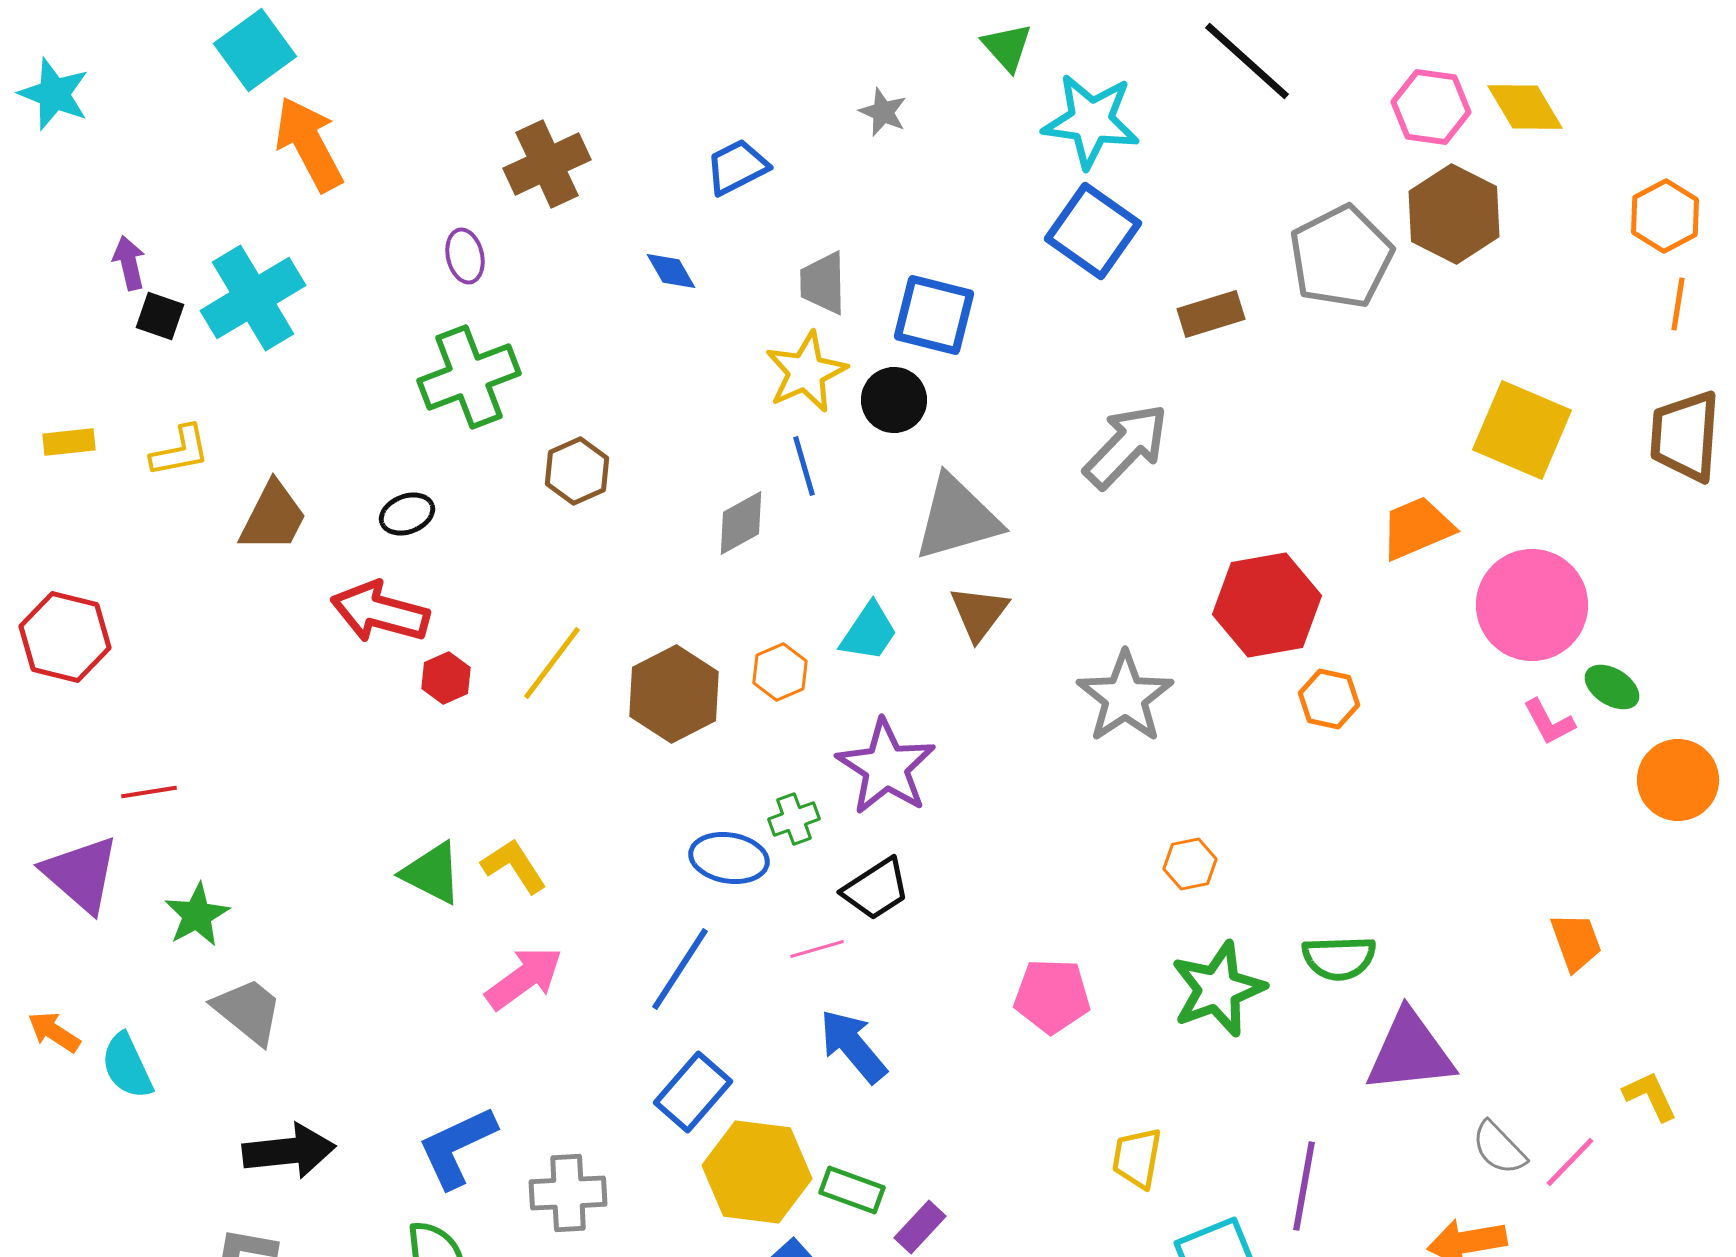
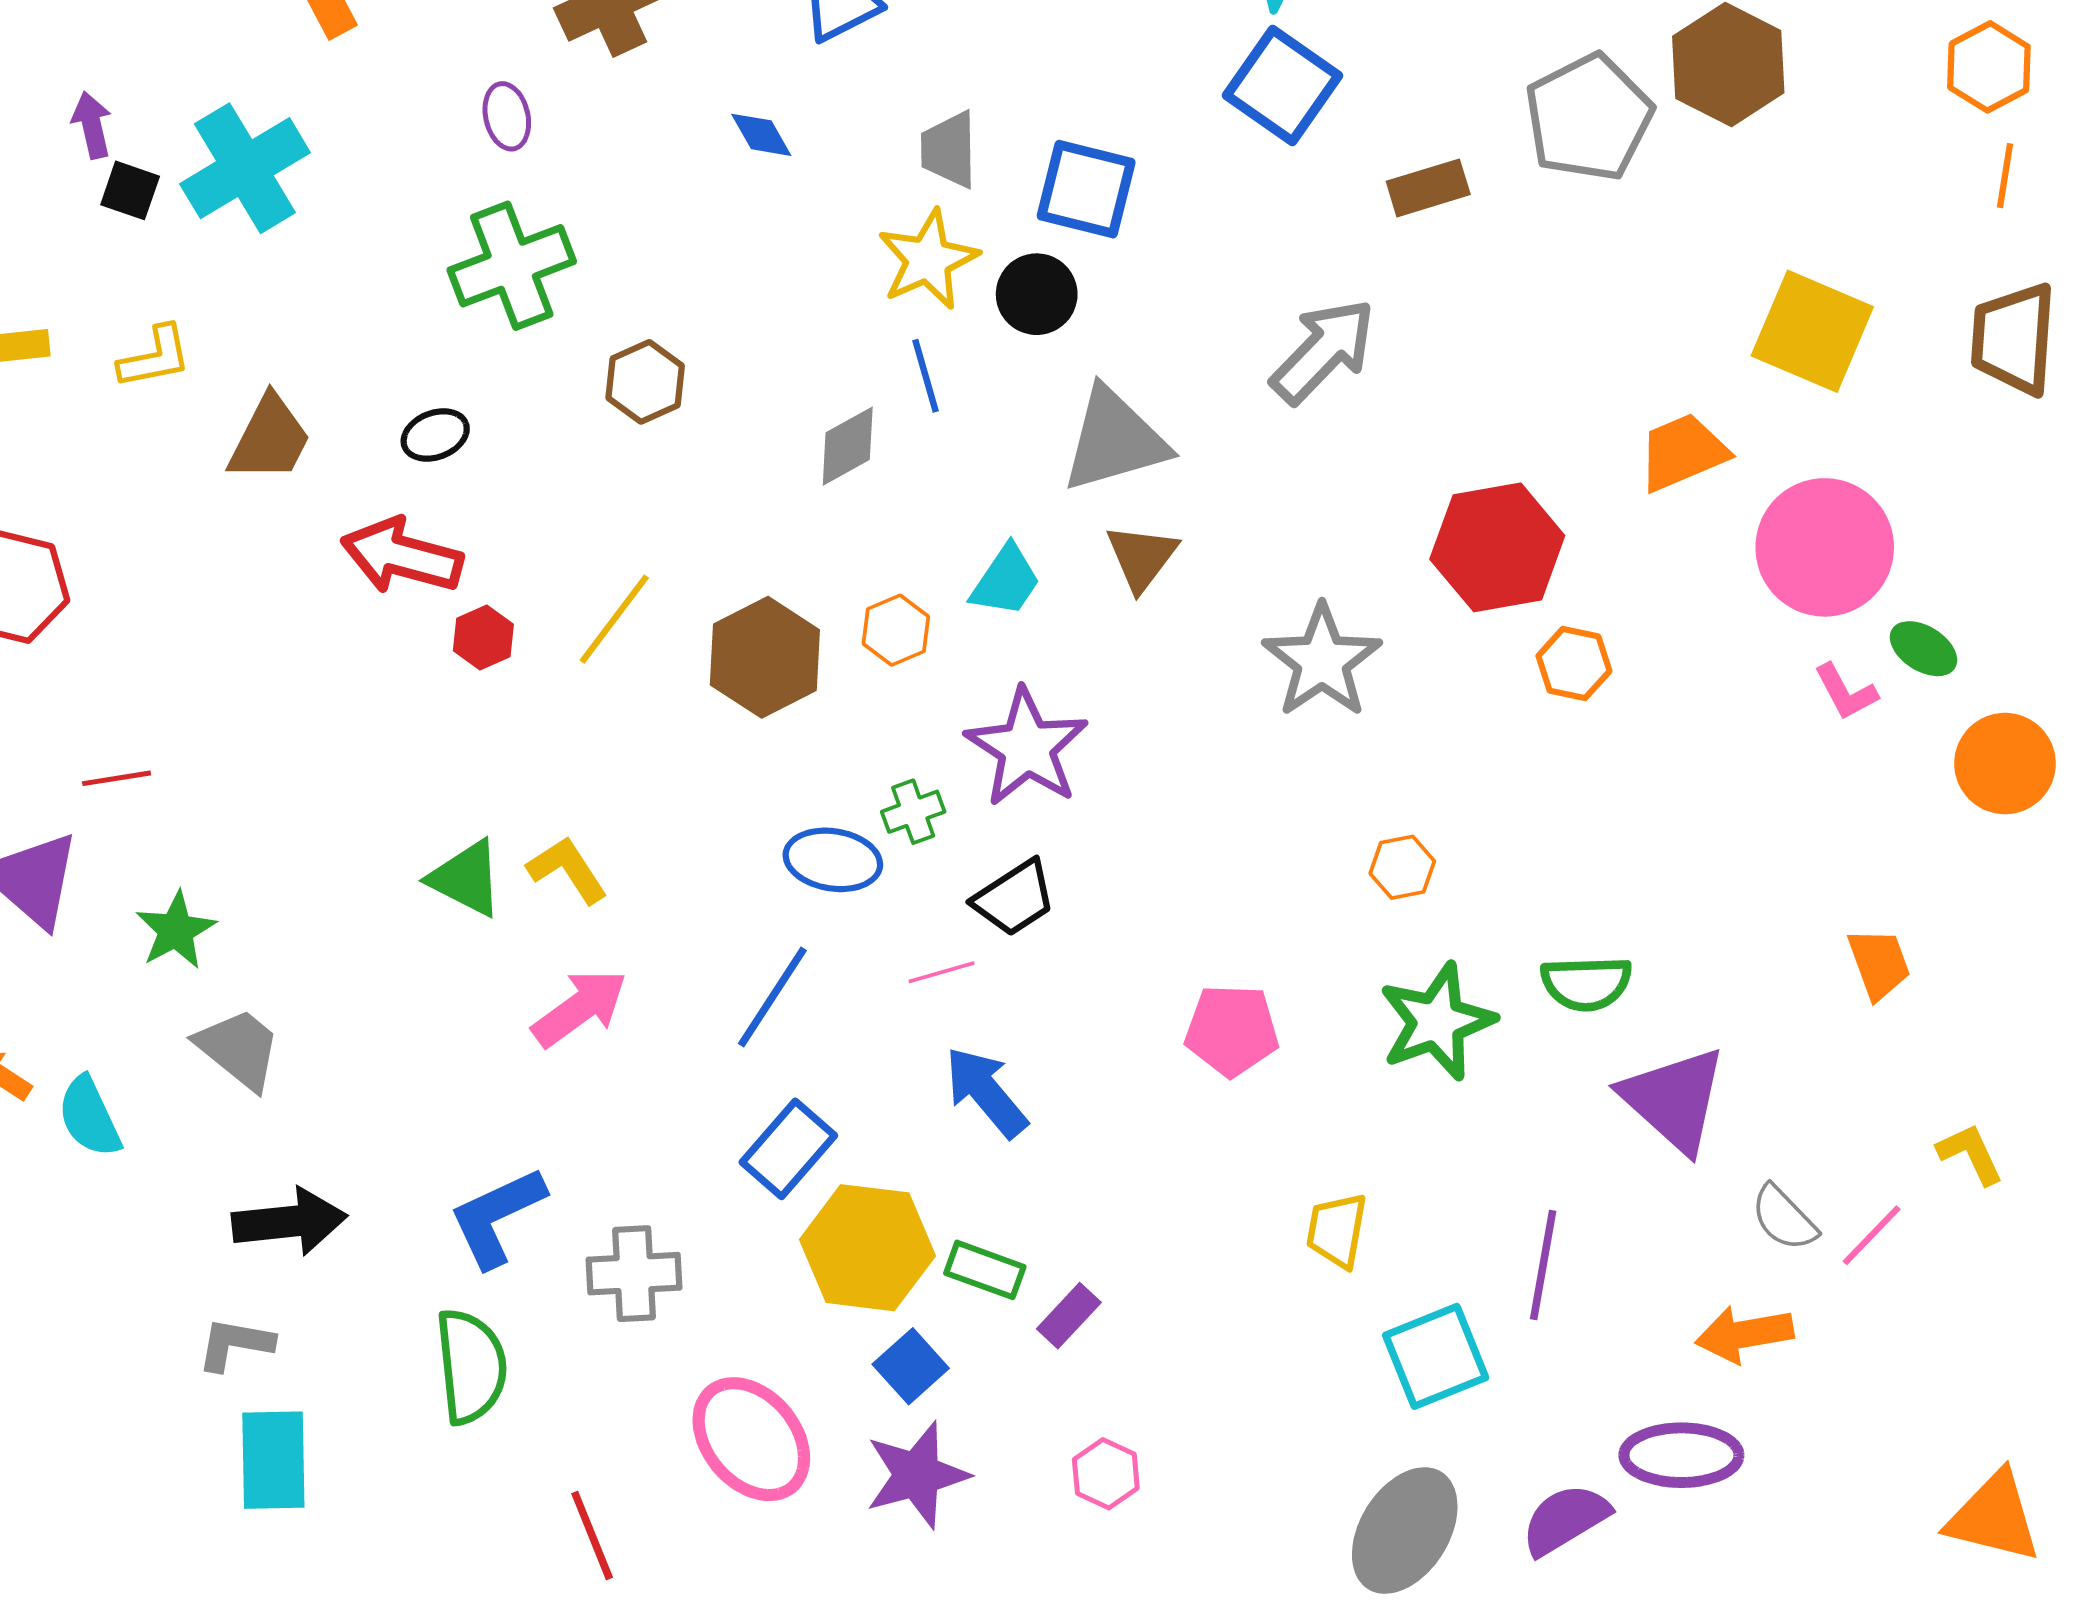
purple triangle: (1410, 1052) -> (1674, 1099), turned 48

